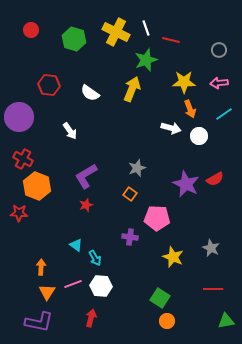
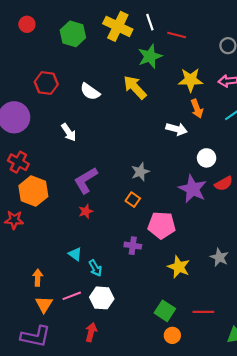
yellow arrow: (132, 89) -> (135, 87), turned -65
white circle: (199, 136) -> (207, 158), moved
red line: (213, 289) -> (203, 312), moved

